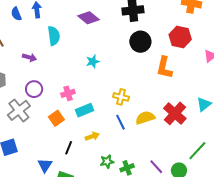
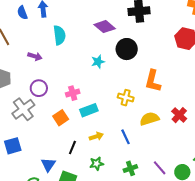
purple diamond: (89, 18) -> (105, 27), moved
black circle: (140, 42) -> (127, 49), moved
orange L-shape: (164, 68) -> (153, 81), moved
red cross: (175, 113) -> (179, 115), size x0.7
blue line: (121, 122) -> (126, 137), moved
green star: (107, 162) -> (97, 164), moved

